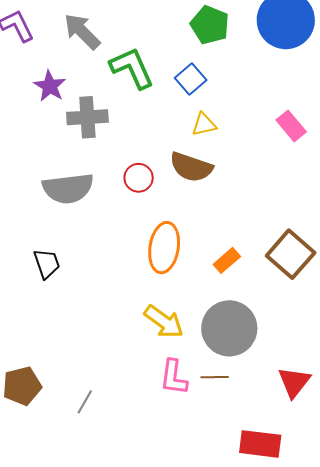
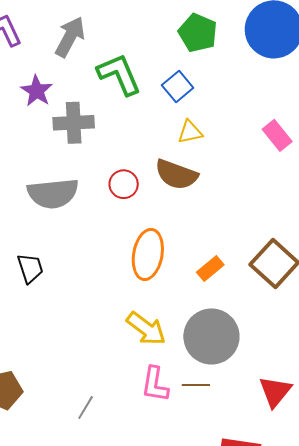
gray arrow: (82, 31) -> (70, 37), turned 72
gray line: (85, 402) -> (86, 408), moved

